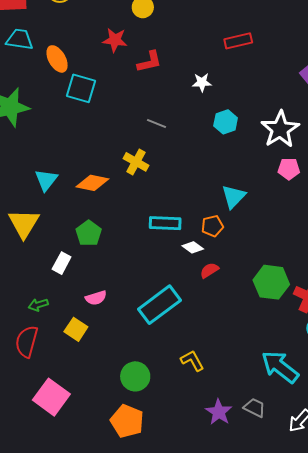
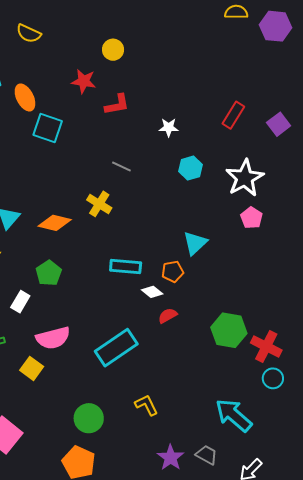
red rectangle: (238, 41) -> (233, 115), moved, turned -48
pink pentagon: (289, 169) -> (252, 218), turned 30
pink semicircle: (96, 298) -> (53, 338), size x1.6

